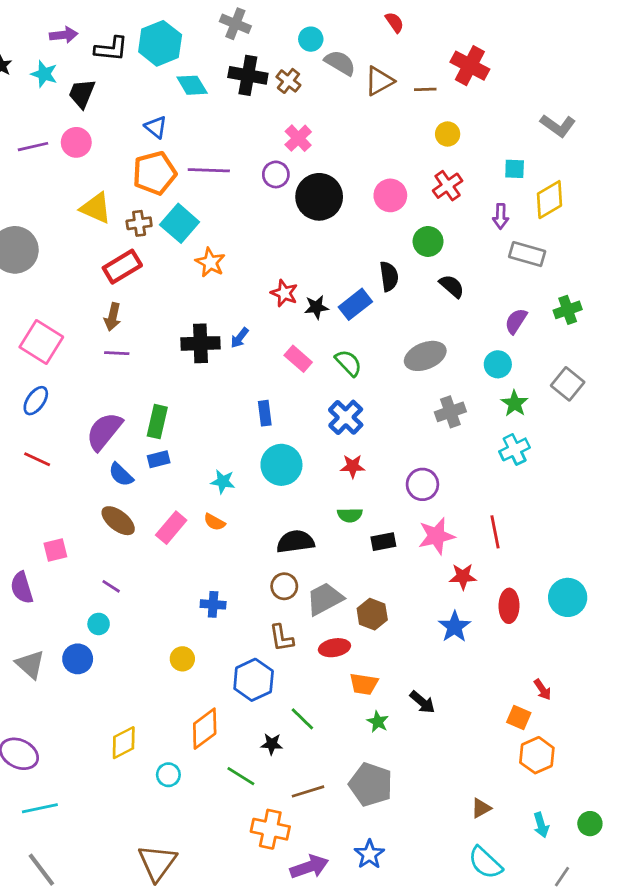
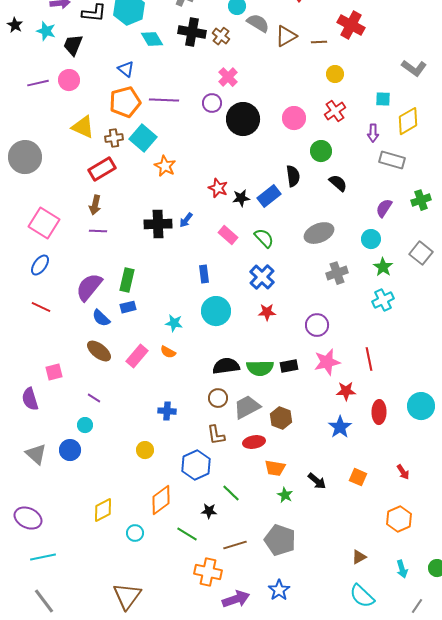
green semicircle: (350, 515) -> (260, 368), moved, size x1.5
orange square: (519, 717) -> (358, 477), moved

